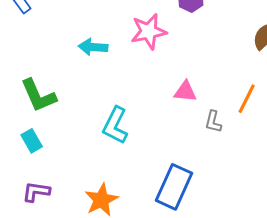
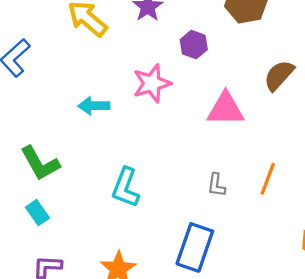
pink triangle: (185, 91) -> (226, 109), moved, size x1.5
orange line: (247, 99) -> (268, 179), moved
gray L-shape: (213, 122) -> (216, 185), moved

